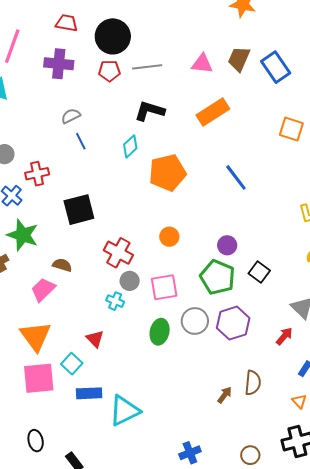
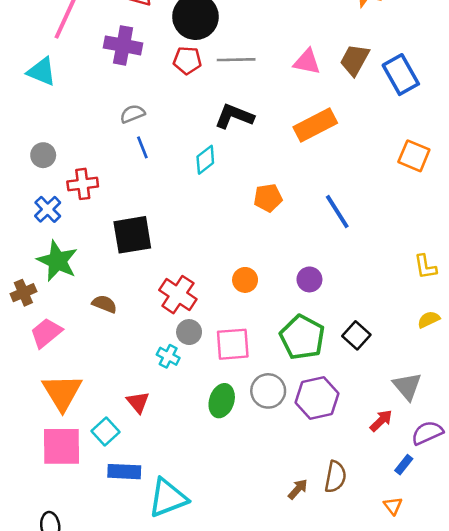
orange pentagon: (167, 173) -> (268, 198), moved, size x0.6
purple circle: (227, 245) -> (309, 279), moved
pink trapezoid: (43, 290) -> (46, 333), moved

